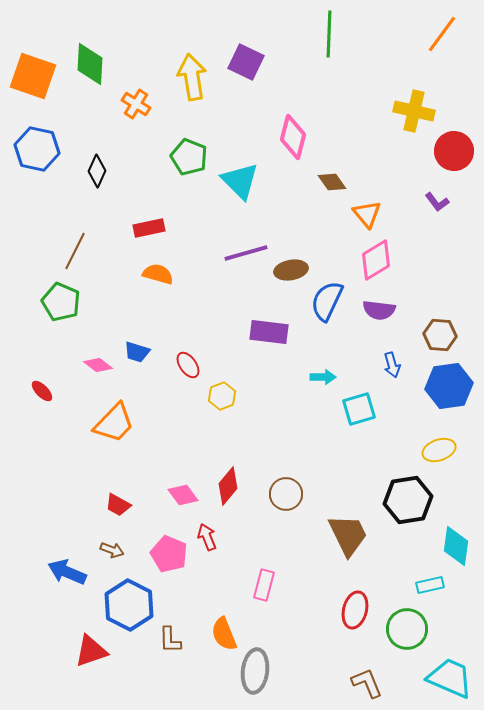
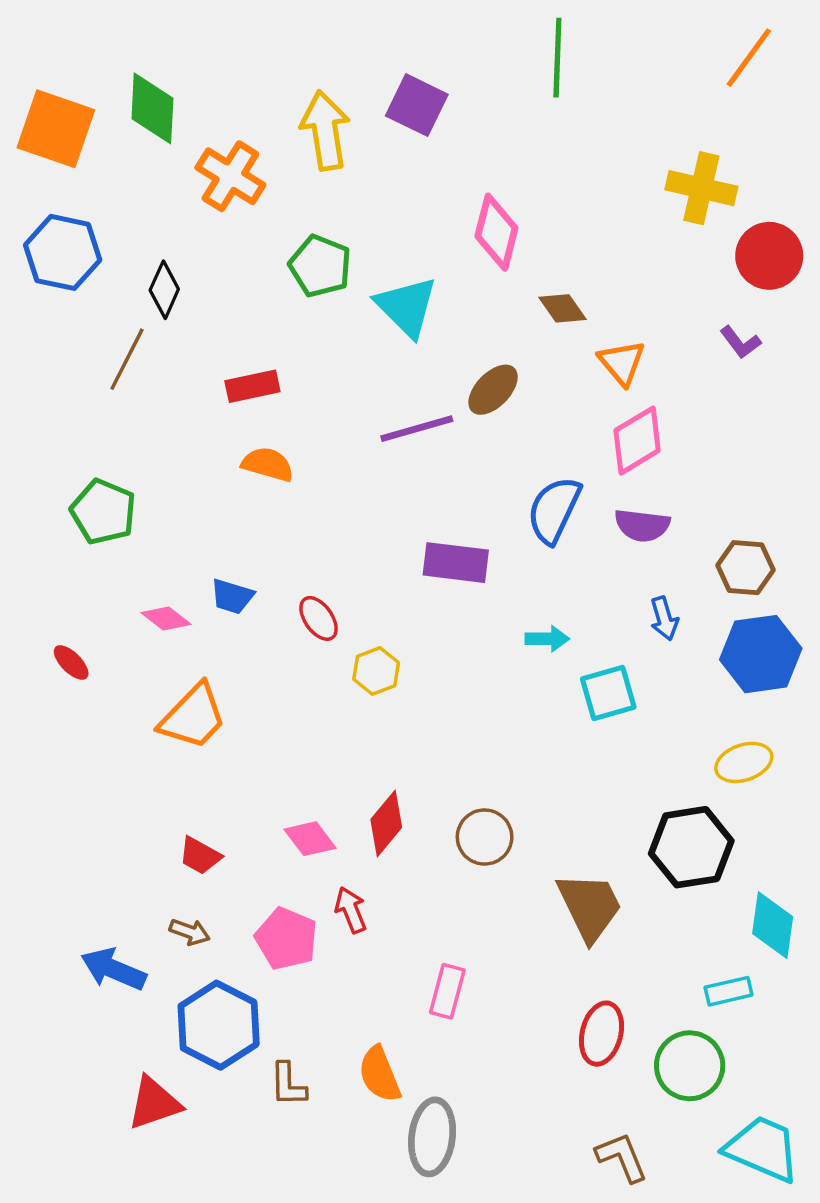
orange cross: (136, 104) -> (230, 176), size x1.4
brown line: (75, 251) -> (127, 359), moved
brown ellipse: (291, 270) -> (493, 390), moved, turned -36

